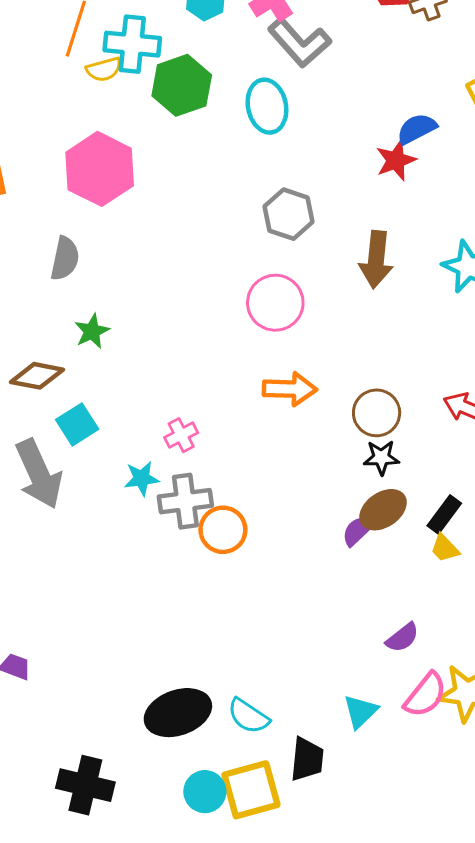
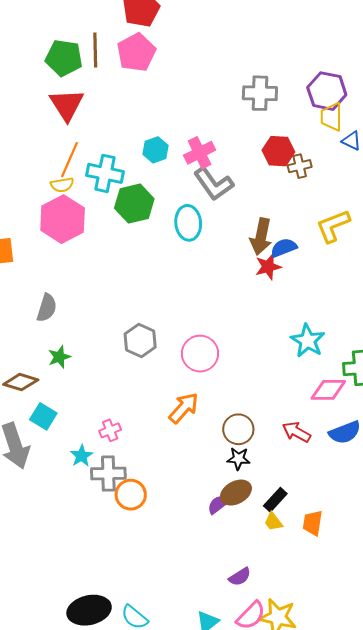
yellow semicircle: (104, 69) -> (62, 185), moved
pink hexagon: (100, 169) -> (63, 219), moved
gray hexagon: (289, 214) -> (140, 341), moved
brown arrow: (376, 259) -> (261, 237), moved
pink circle: (275, 303) -> (200, 354), moved
orange arrow: (290, 389) -> (184, 408), turned -56
cyan square: (77, 424) -> (43, 416), turned -32
cyan star: (142, 478) -> (81, 456), turned -30

